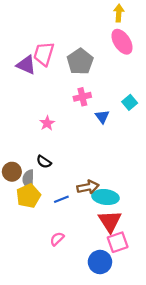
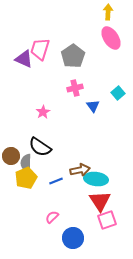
black semicircle: (44, 162) -> (40, 147), size x1.6
blue circle: (100, 262) -> (73, 238), moved

